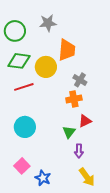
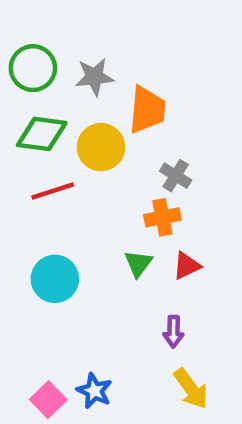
gray star: (48, 23) -> (94, 77), moved
green triangle: (69, 132) -> (138, 263), moved
pink square: (22, 166) -> (48, 400), moved

